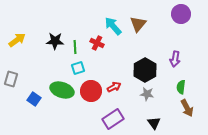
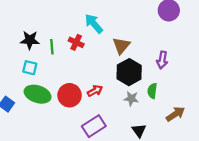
brown triangle: (138, 24) -> (121, 46), moved
cyan square: (78, 68) -> (30, 68), moved, turned 32
green semicircle: (181, 87) -> (152, 91), moved
brown arrow: (187, 108) -> (175, 114), turned -96

